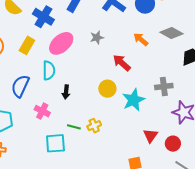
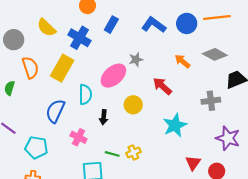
pink ellipse: (61, 43) -> (113, 76), moved
yellow rectangle: (27, 45) -> (62, 68), size x1.4
gray cross: (164, 87) -> (211, 101), moved
yellow circle: (107, 89) -> (133, 105), moved

